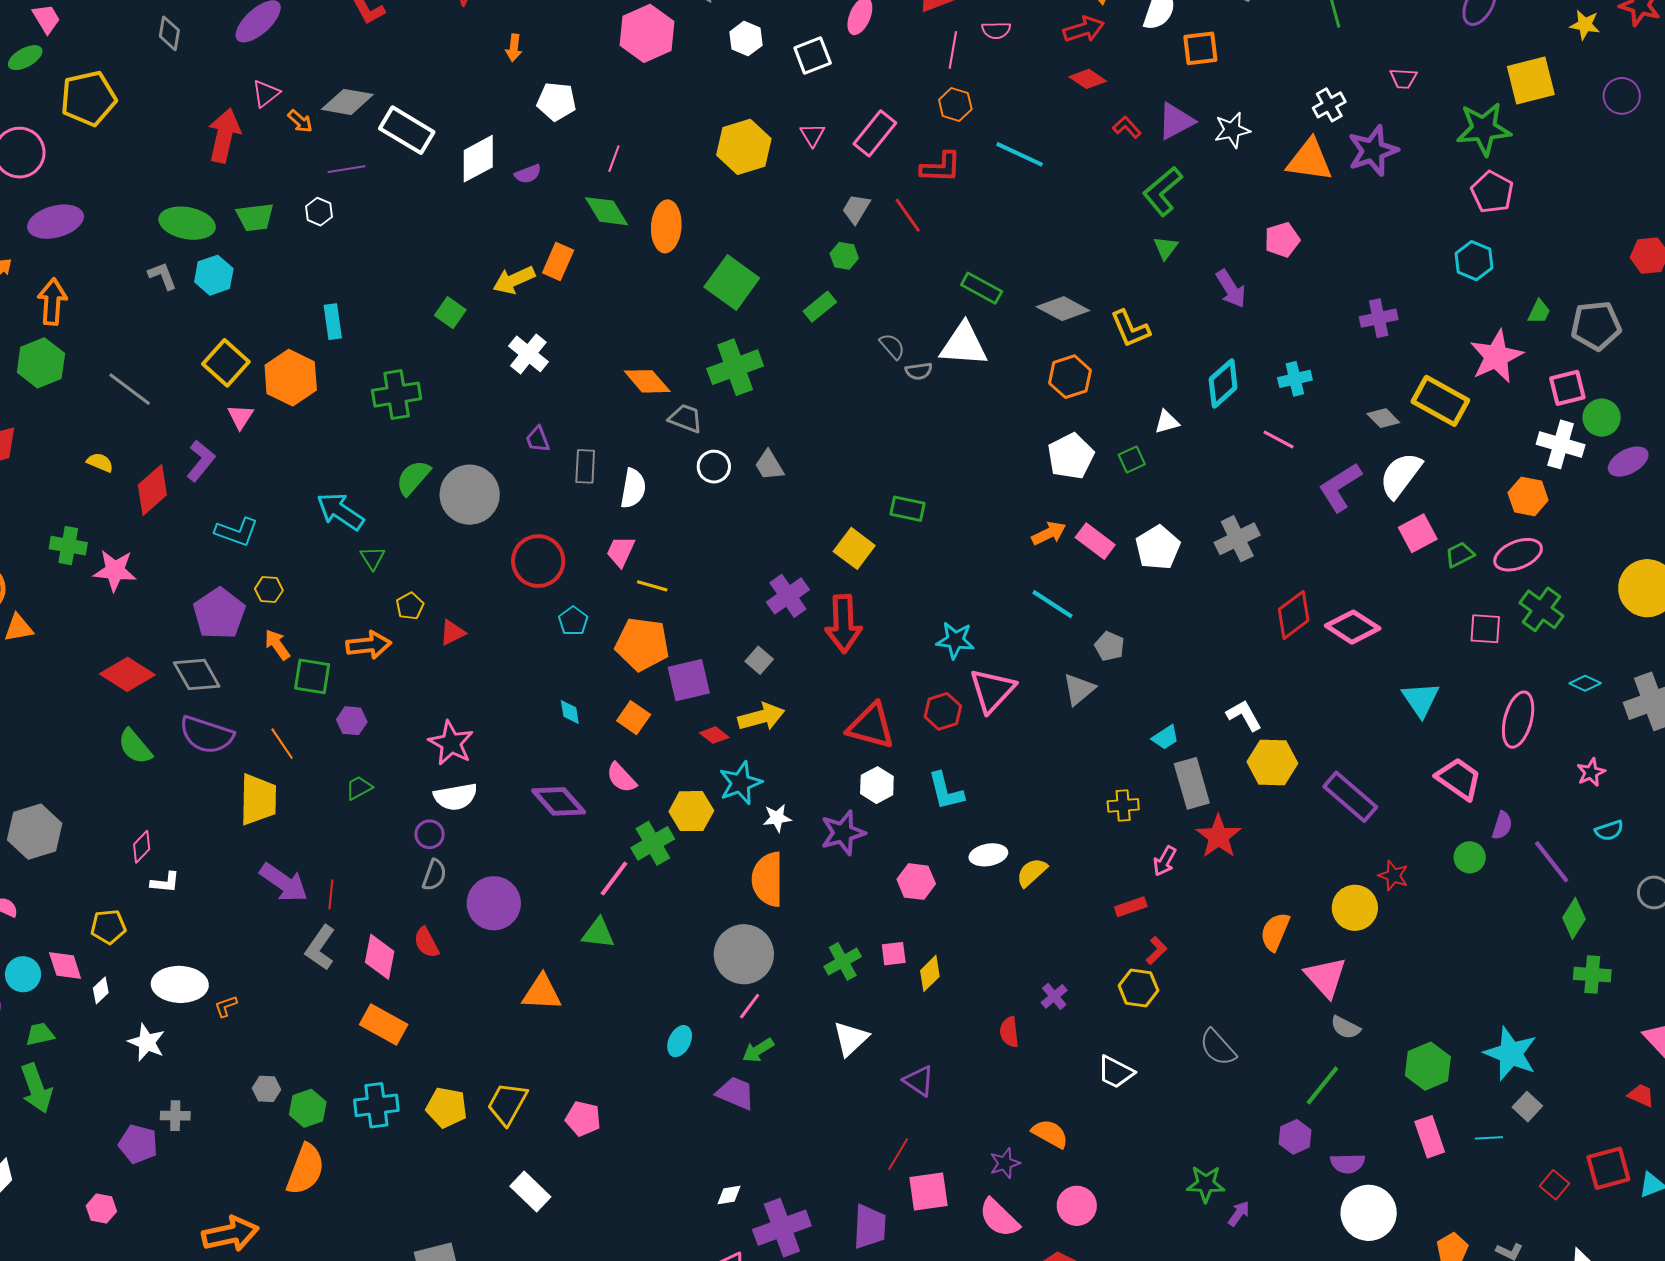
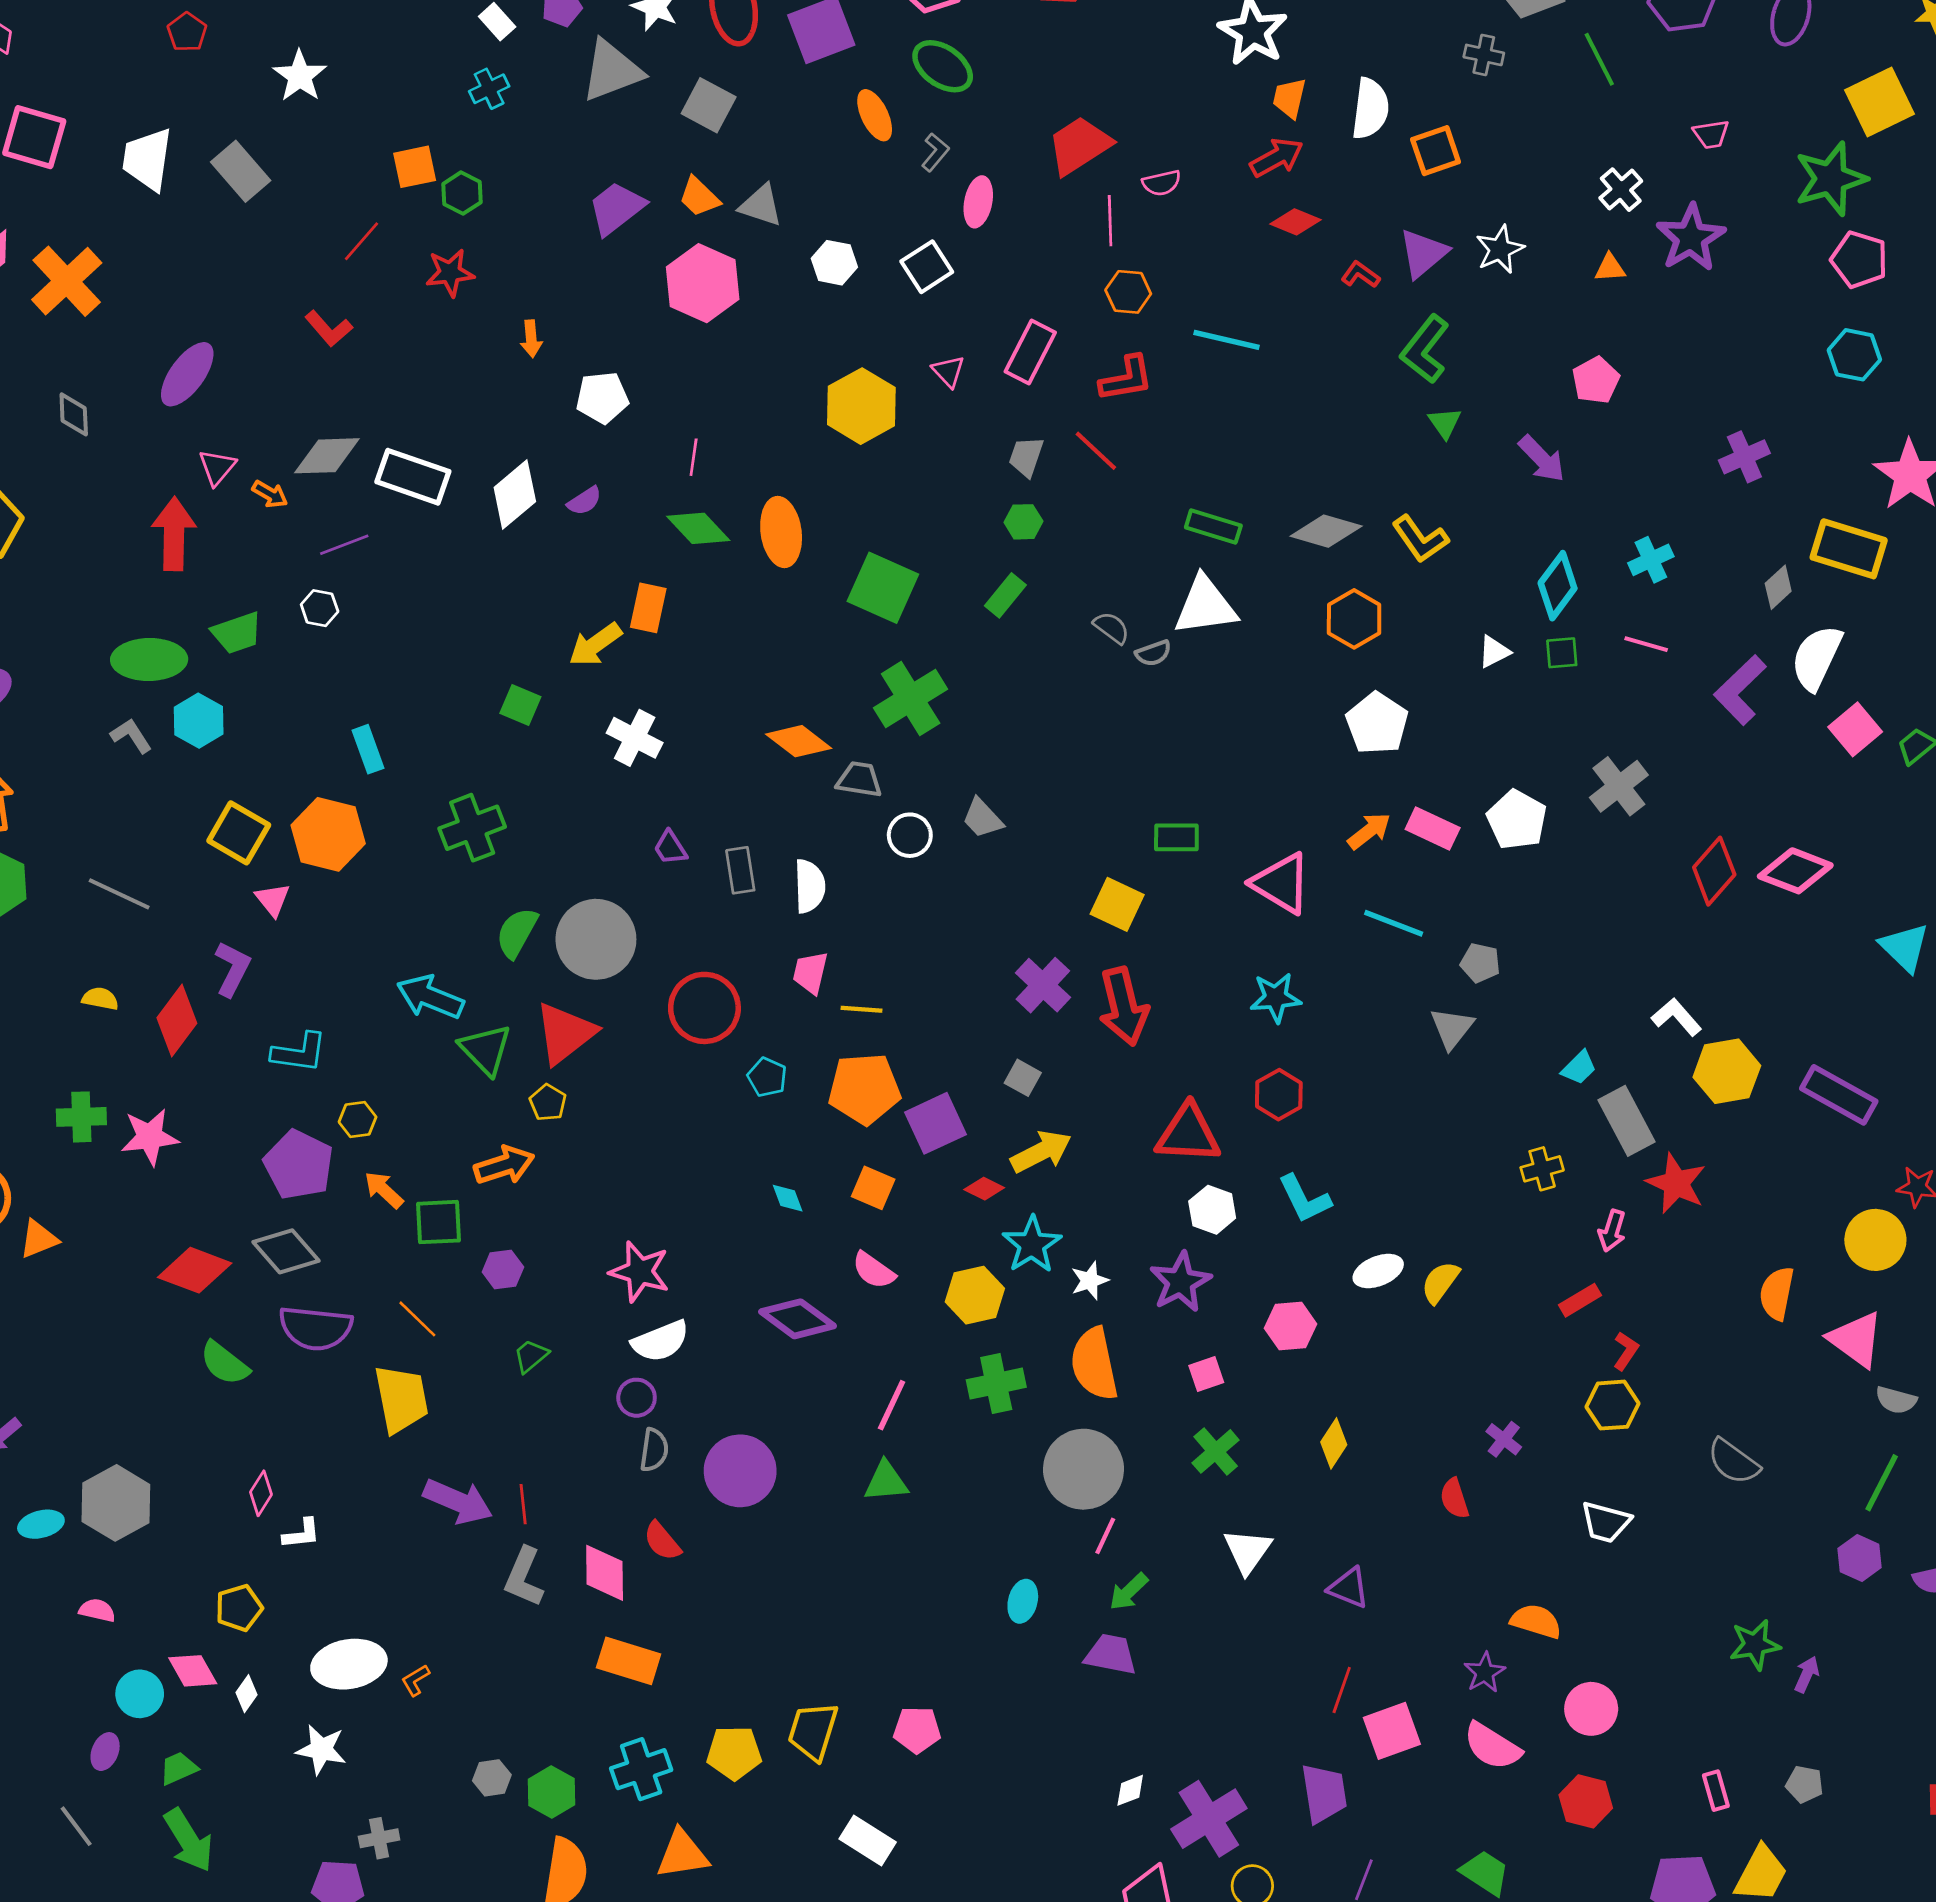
orange triangle: (1309, 160) -> (1610, 268), size x0.5
gray diamond: (1383, 418) -> (1778, 587), turned -76
green square: (1132, 459) -> (1562, 653), moved, turned 32
green triangle: (373, 558) -> (486, 1049), size x1.6
red triangle: (452, 633) -> (565, 1033), moved, size x1.8
pink triangle: (992, 690) -> (1281, 883), moved, turned -30
green cross: (653, 843) -> (996, 1384), moved, turned 30
pink square: (894, 954) -> (1206, 1374), moved
orange triangle: (542, 993) -> (682, 1854), moved

